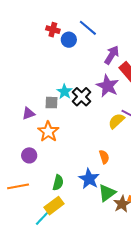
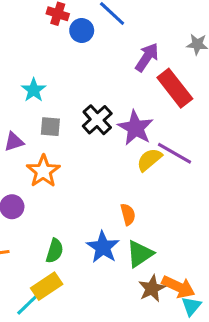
purple star: (108, 86) -> (136, 128), moved
cyan star: (65, 92) -> (34, 90), moved
green triangle: (107, 193) -> (140, 254), moved

